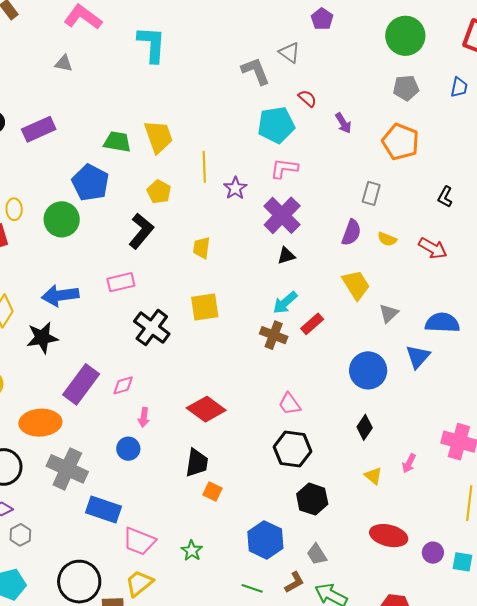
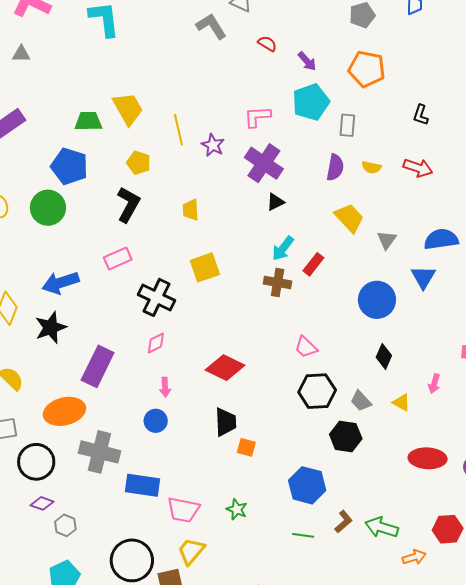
cyan pentagon: (276, 125) -> (311, 102), moved
pink diamond: (123, 385) -> (156, 343), moved
gray trapezoid: (317, 554) -> (361, 401), moved

